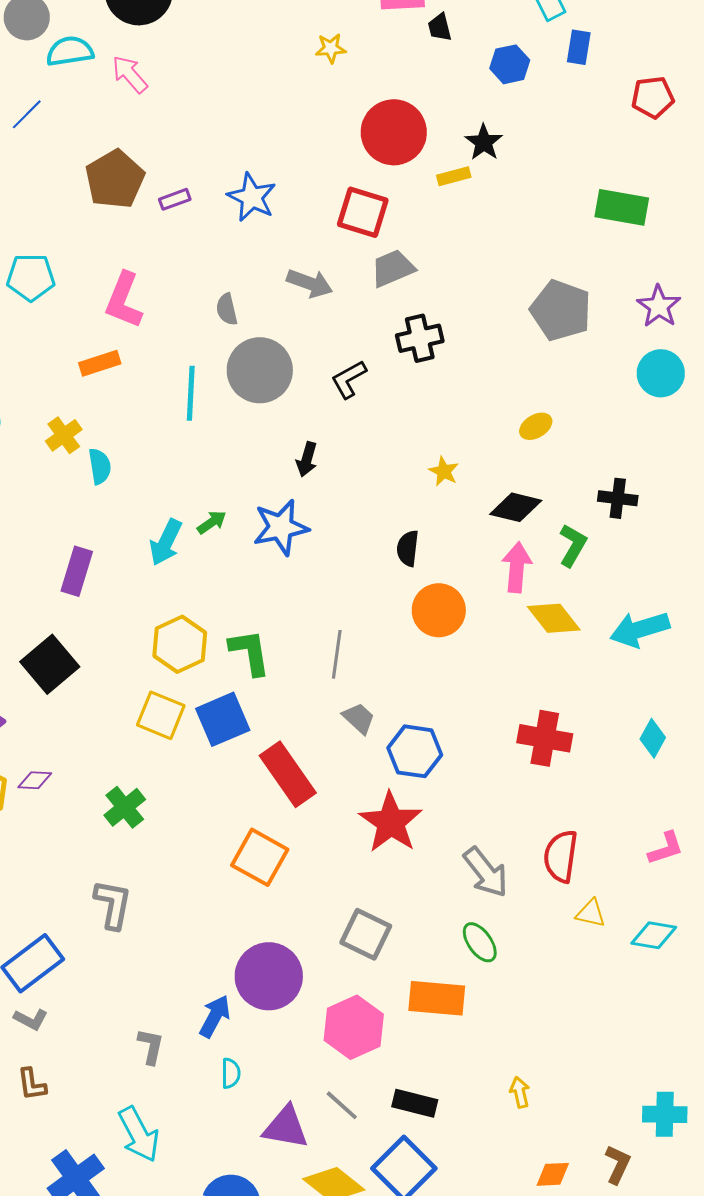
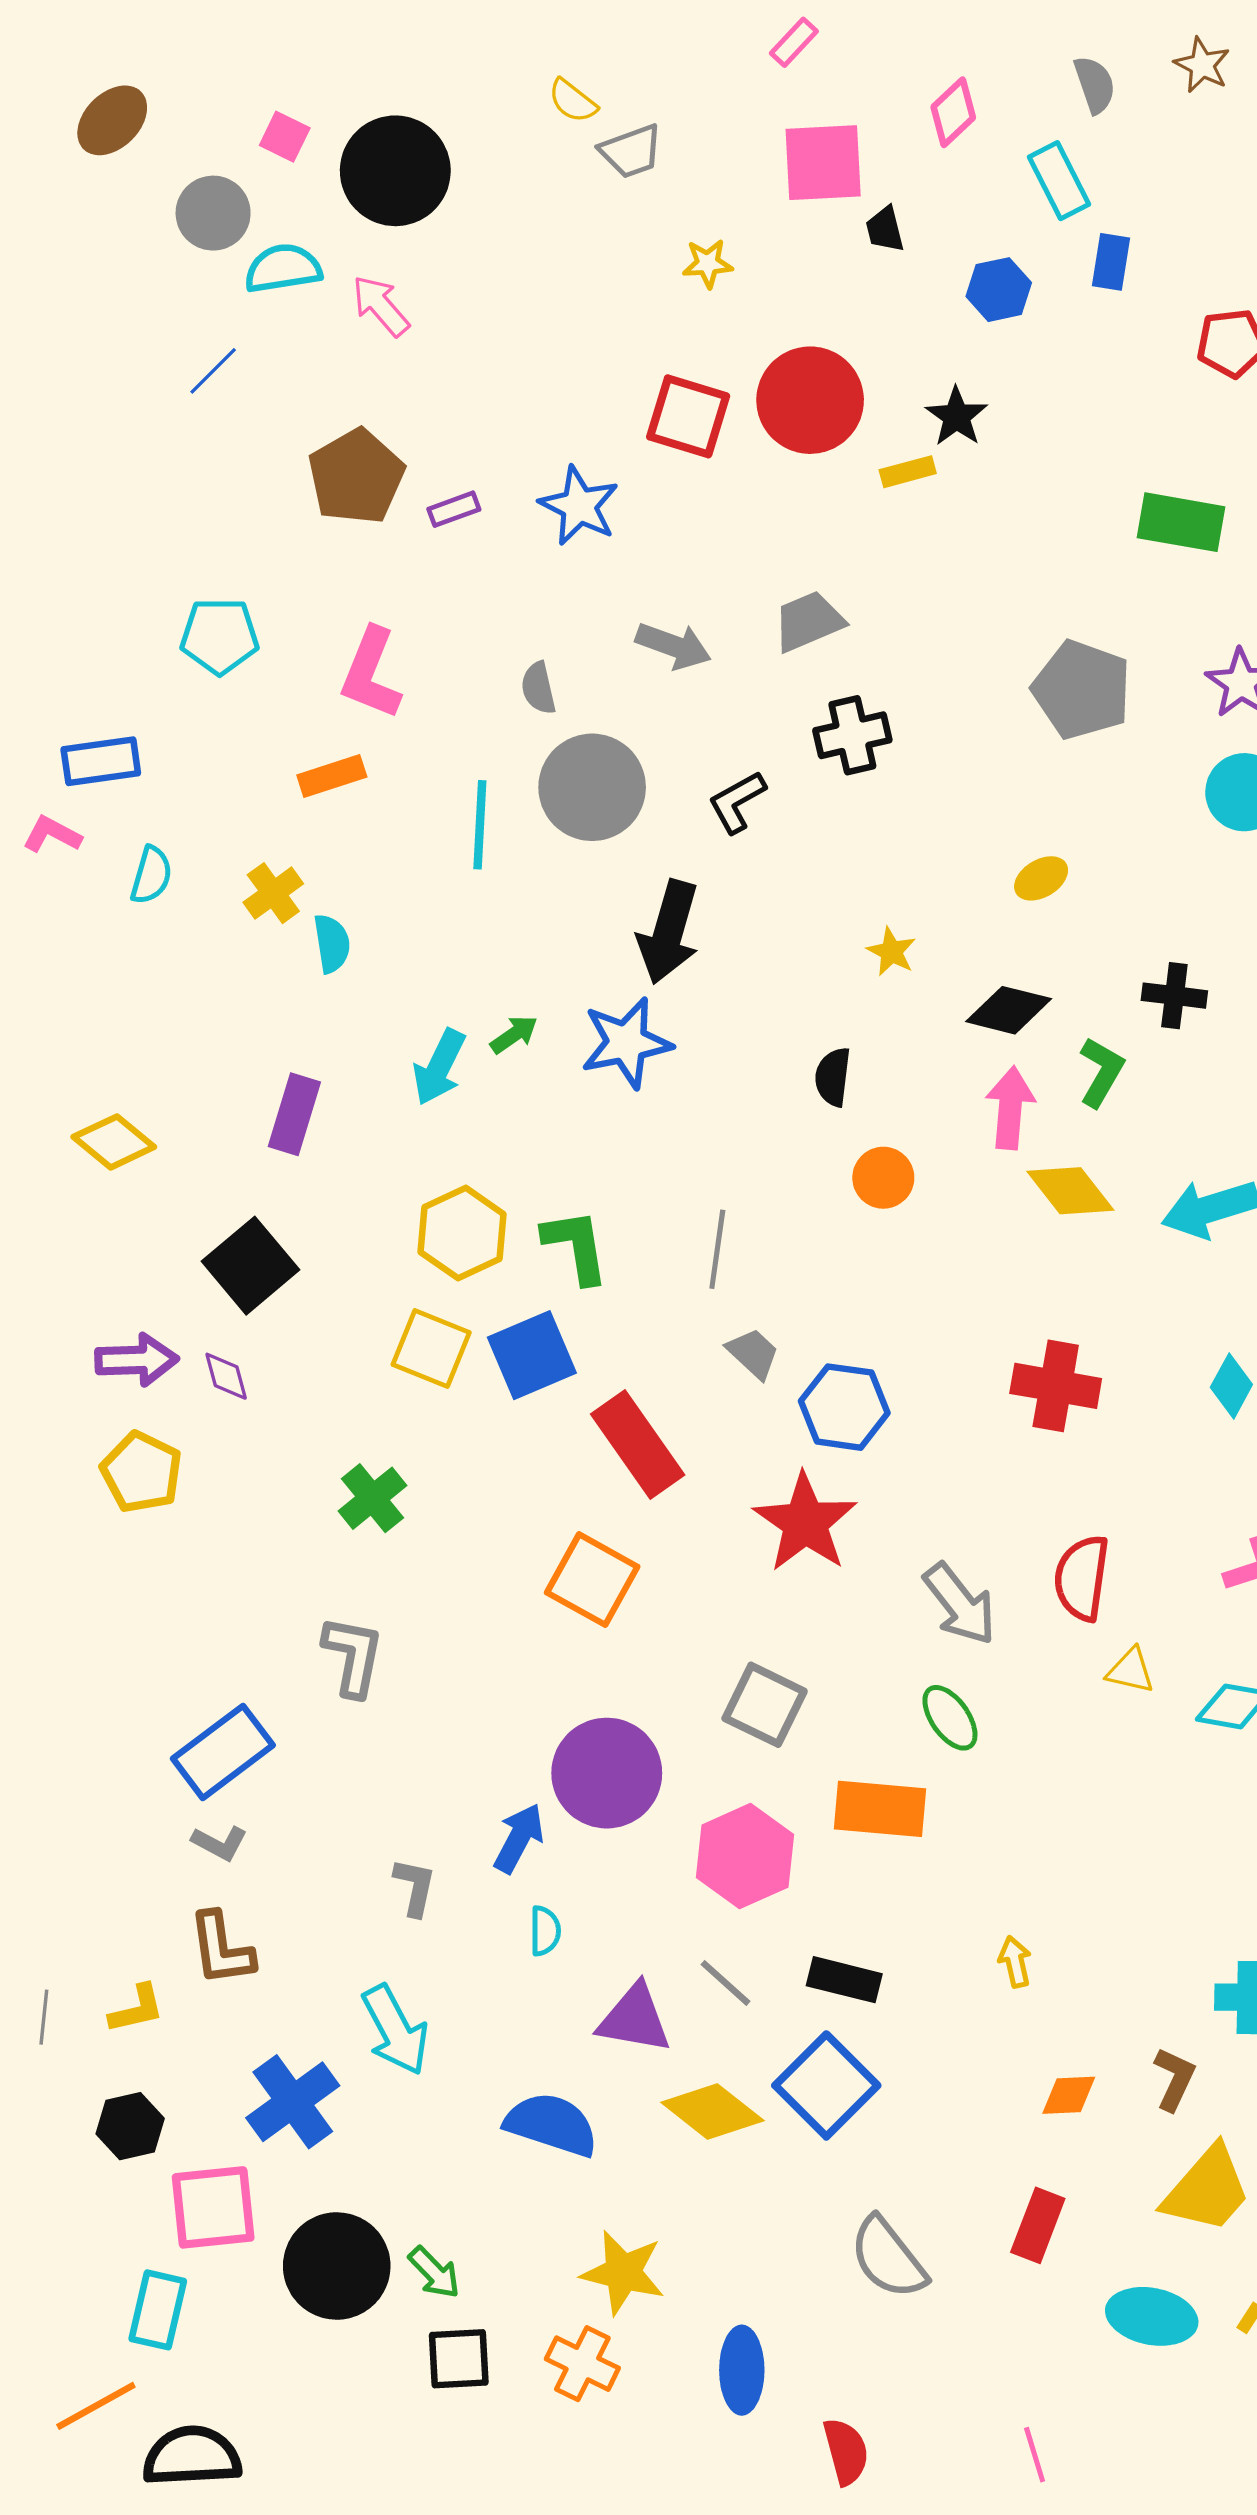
red square: (363, 212) -> (688, 416), moved
black arrow: (307, 459) -> (669, 932), size x1.8
orange circle: (439, 610) -> (883, 1178), size x0.7
purple diamond: (35, 780) -> (226, 1376), moved, turned 72
brown L-shape: (32, 1084) -> (221, 1949), size x1.4

